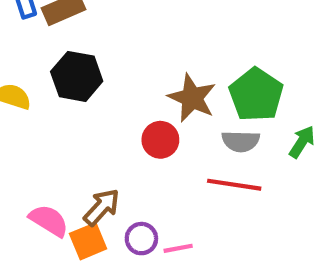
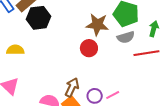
black hexagon: (77, 76) -> (39, 18), moved
red line: (234, 185) -> (146, 53), moved

